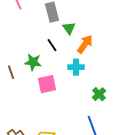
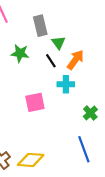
black line: (52, 45) -> (51, 61), moved
green star: (33, 62) -> (20, 53), moved

